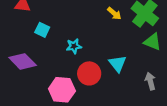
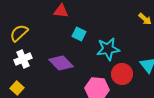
cyan star: (74, 46) -> (108, 49), size x1.6

